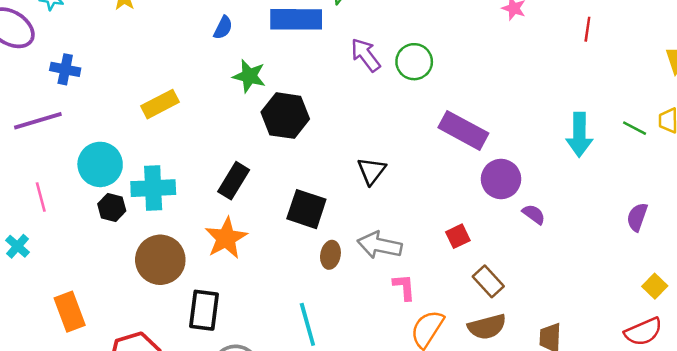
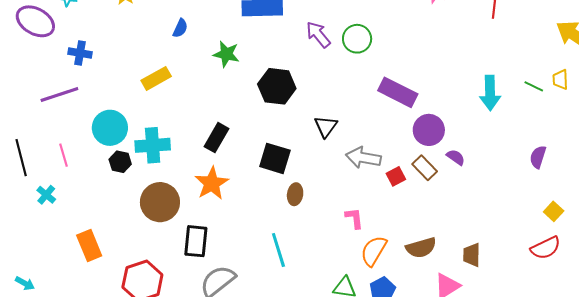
blue semicircle: (223, 28) -> (180, 28), moved
black hexagon: (285, 116) -> (277, 86), moved
gray arrow: (380, 245) -> (363, 158), moved
brown rectangle: (488, 281) -> (425, 168), moved

